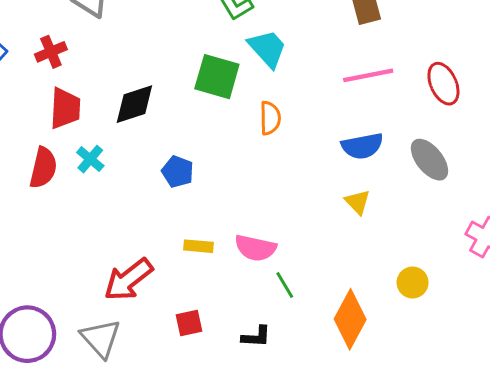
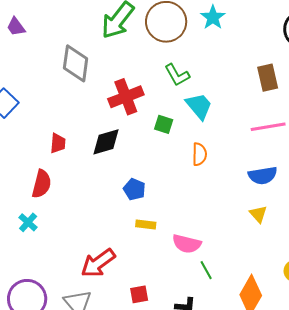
red cross: (51, 52) -> (126, 97), moved, size x1.6
green square: (217, 77) -> (164, 124), size x0.6
red trapezoid: (65, 108) -> (58, 143), size x0.7
cyan cross: (90, 159) -> (28, 222), moved
yellow rectangle: (198, 246) -> (146, 225), moved

